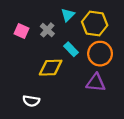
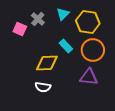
gray cross: (47, 30) -> (38, 19), moved
white semicircle: (31, 101) -> (43, 87), moved

